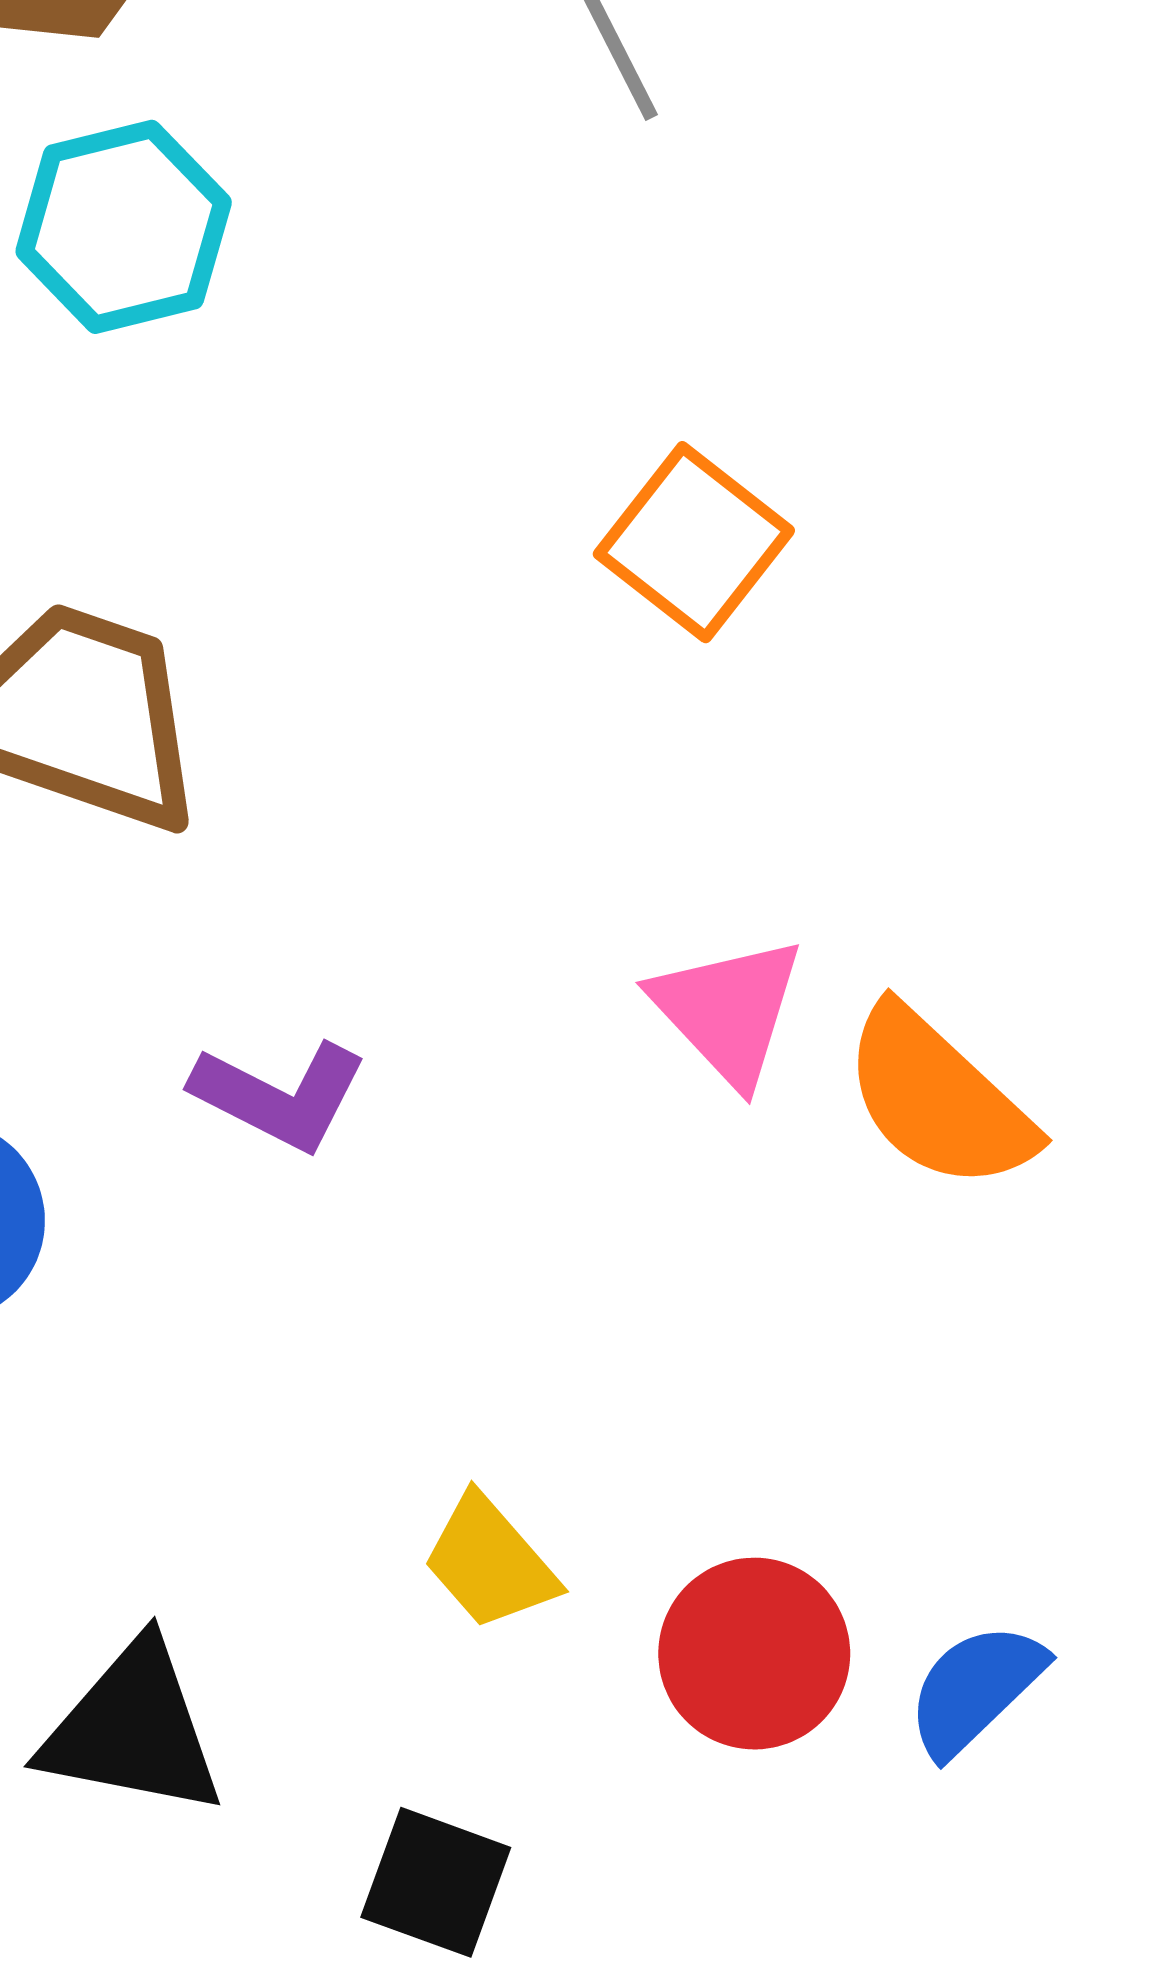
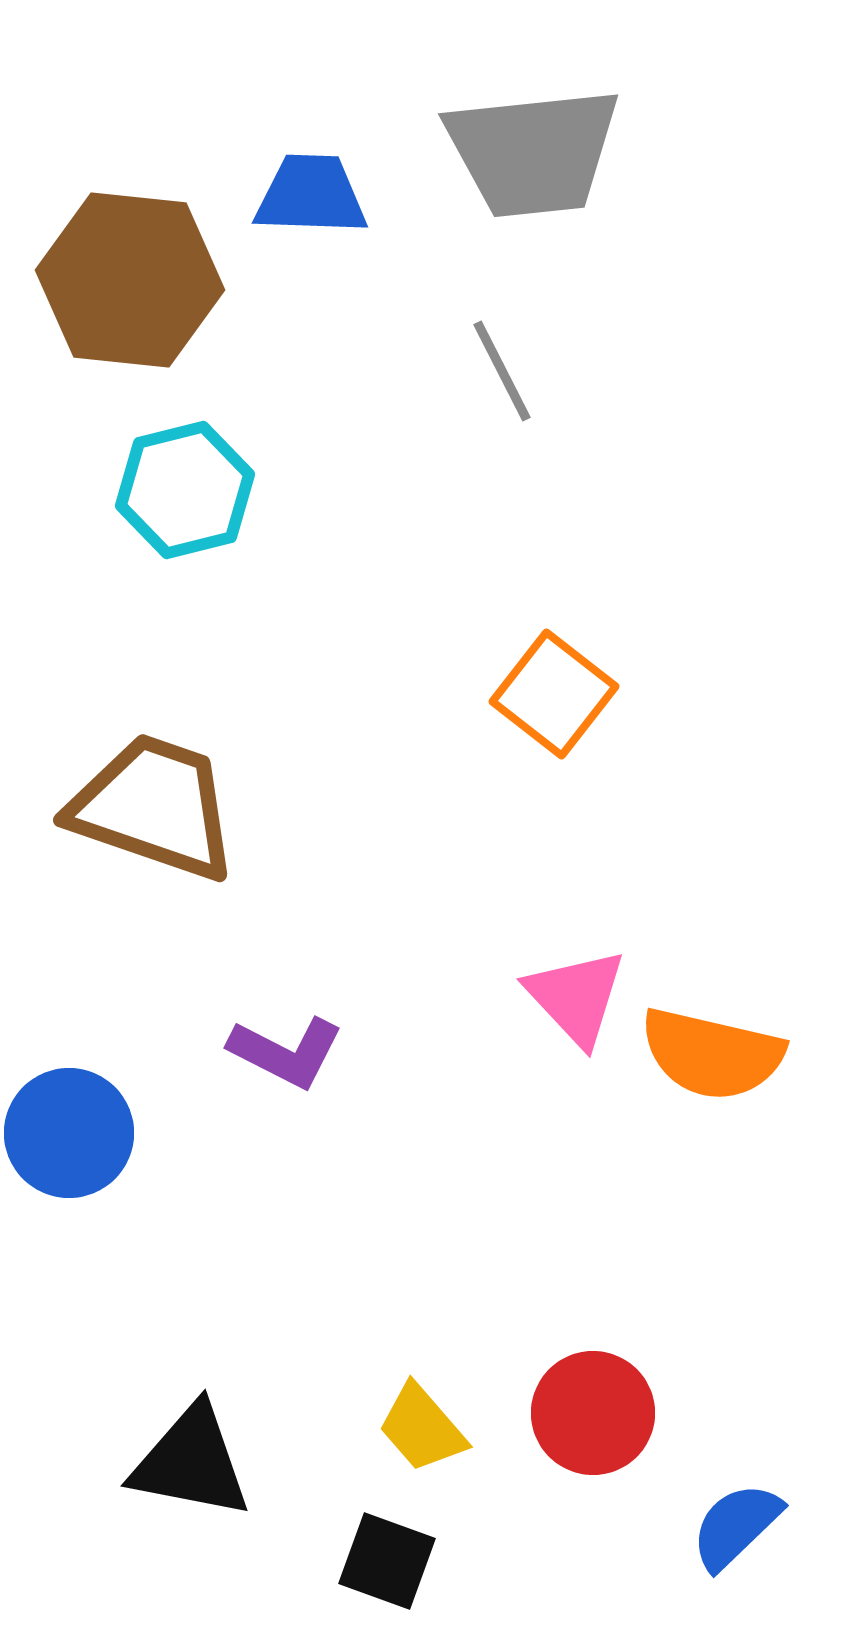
orange semicircle: (938, 1099) -> (712, 1054), turned -30
yellow trapezoid: (490, 1562) -> (422, 1428), moved
blue semicircle: (975, 1689) -> (736, 1526), moved

